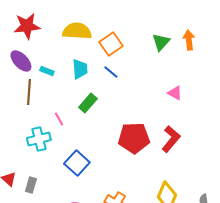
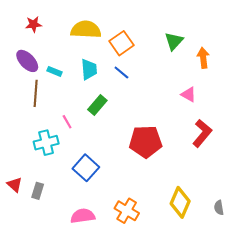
red star: (27, 26) -> (34, 24), size x0.6
orange arrow: (189, 40) -> (203, 58), moved
red L-shape: (171, 139) -> (202, 133), moved

